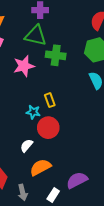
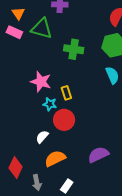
green triangle: (36, 36) -> (42, 29), moved
pink star: (24, 66) -> (41, 82), moved, turned 30
purple semicircle: (77, 180) -> (98, 155), moved

